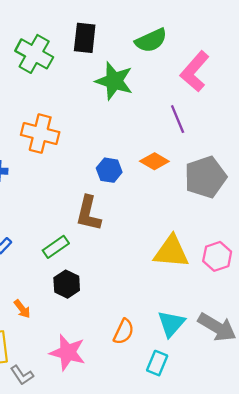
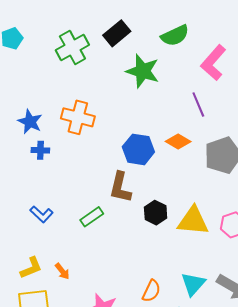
black rectangle: (85, 38) -> (117, 33), turned 44
green cross: (34, 54) -> (72, 48), turned 32
blue hexagon: (109, 170) -> (138, 149), size x1.4
black hexagon: (67, 284) -> (156, 213), moved

